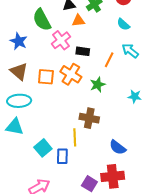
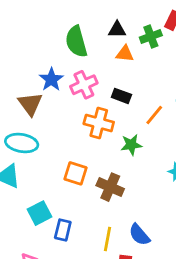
pink cross: (61, 40) -> (84, 85), moved
blue star: (19, 41) -> (51, 79), moved
orange cross: (71, 74) -> (99, 123), turned -30
orange square: (46, 77) -> (76, 173), moved
yellow line: (75, 137) -> (107, 239), moved

